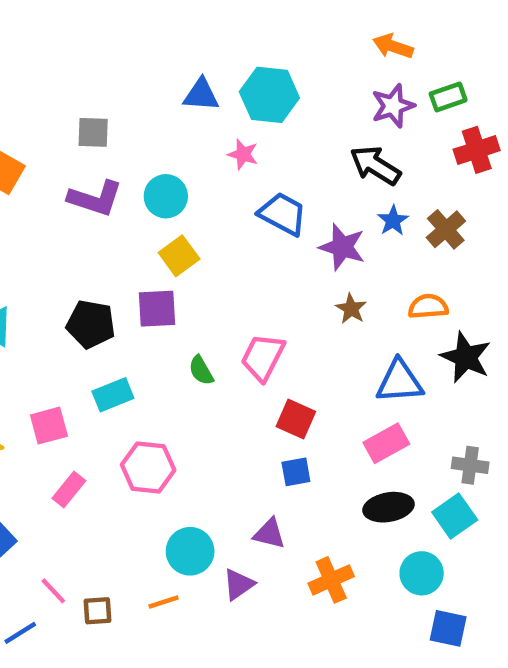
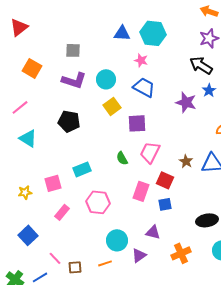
blue trapezoid: (283, 214) -> (144, 87), moved
purple square: (157, 309) -> (137, 123), moved
brown star: (351, 309) -> (186, 161), moved
black pentagon: (91, 324) -> (69, 121), moved
pink rectangle: (386, 443) -> (141, 191), moved, turned -42

